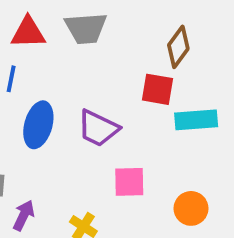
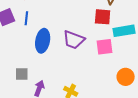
pink square: (129, 182) -> (105, 47), moved

